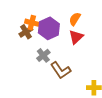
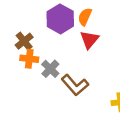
orange cross: (32, 23) -> (29, 59), moved
purple hexagon: (49, 28) -> (60, 19), moved

